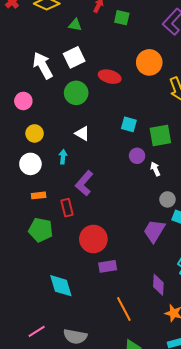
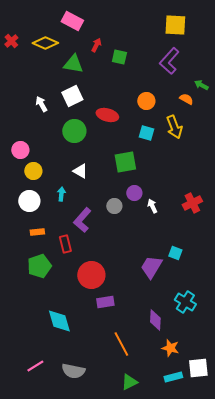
green triangle: (75, 25) -> (73, 64), size x1.5
orange circle: (149, 62) -> (146, 101), size x0.7
white arrow: (43, 65) -> (41, 104), size x0.6
pink circle: (23, 101) -> (20, 150), moved
cyan square: (129, 124) -> (146, 133), moved
green square: (160, 135) -> (125, 162), moved
gray circle: (167, 199) -> (114, 206), moved
green pentagon: (41, 230) -> (39, 266), turned -30

